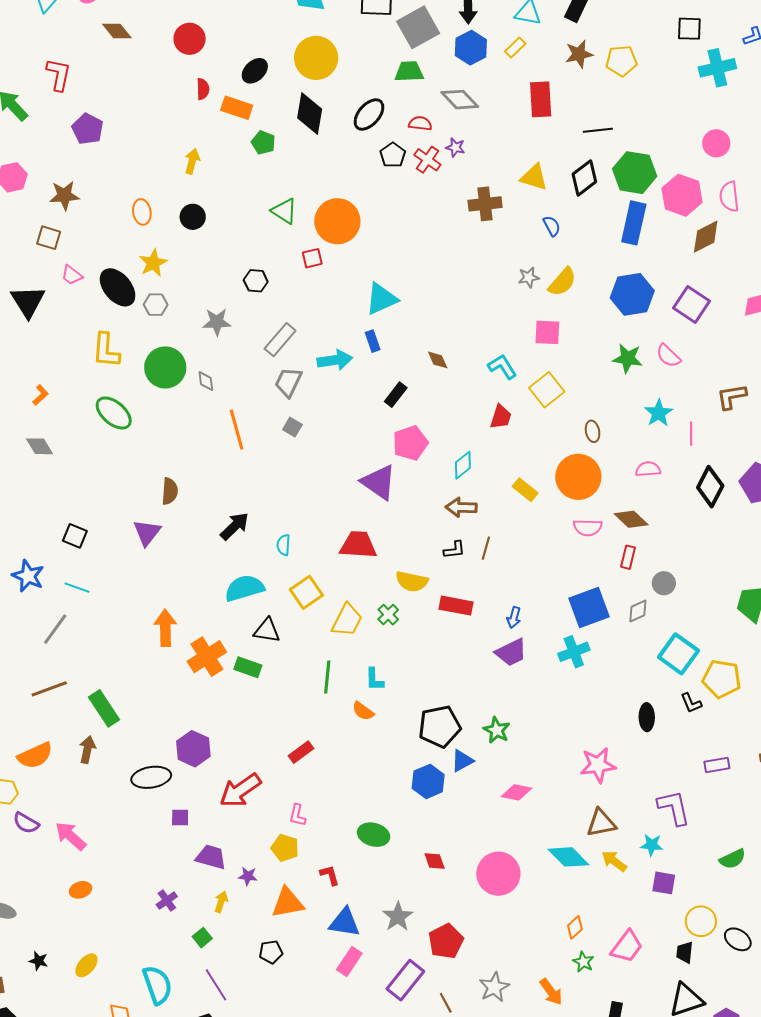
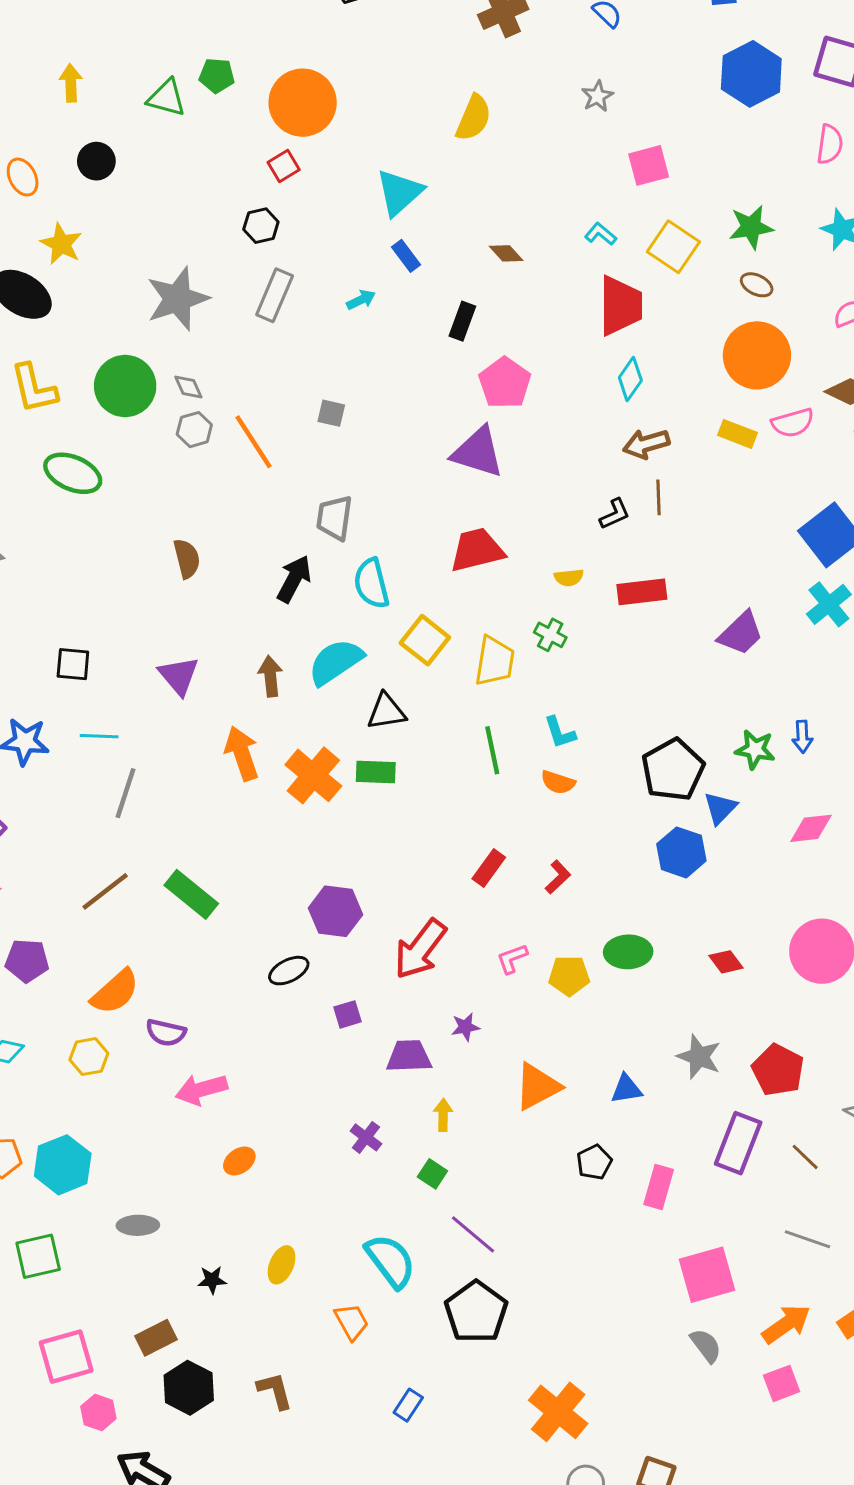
green pentagon: (263, 143) -> (217, 76), moved
green triangle: (284, 211) -> (166, 98), moved
black hexagon: (256, 281) -> (261, 226), moved
yellow semicircle: (562, 282) -> (474, 118), moved
gray hexagon: (156, 305) -> (194, 430), moved
gray star: (217, 322) -> (178, 299), size x1.5
pink semicircle: (668, 356) -> (830, 144), turned -108
green star: (628, 358) -> (751, 227), moved
cyan arrow: (335, 360) -> (361, 300), size x0.6
cyan L-shape: (502, 367) -> (600, 234), size x0.7
gray trapezoid: (288, 382) -> (334, 518), moved
red trapezoid: (501, 417) -> (620, 306), size x1.6
brown ellipse: (593, 431) -> (757, 285), turned -35
cyan diamond: (463, 465) -> (630, 379), moved
yellow rectangle: (525, 490) -> (738, 434), moved
brown arrow: (461, 507) -> (646, 444), moved
purple triangle: (147, 533) -> (179, 676), moved
cyan semicircle: (284, 545) -> (371, 583), size x1.6
yellow semicircle: (412, 581) -> (569, 578), size x0.6
blue arrow: (514, 617) -> (802, 737), moved
gray line: (55, 629) -> (126, 793), moved
brown arrow: (87, 749) -> (270, 676), moved
black ellipse: (151, 777) -> (289, 971), size x0.7
pink L-shape: (297, 815) -> (512, 959), turned 75
purple semicircle: (26, 823) -> (166, 1033), moved
pink arrow: (71, 836) -> (201, 1090), turned -40
yellow pentagon: (285, 848) -> (569, 976), moved
red L-shape: (330, 875) -> (558, 877), moved, turned 80
purple star: (248, 876) -> (465, 1027), moved
blue triangle: (345, 923) -> (626, 1089), size x0.7
black pentagon: (271, 952) -> (594, 1162), moved
pink rectangle: (349, 962) -> (659, 1187), moved

